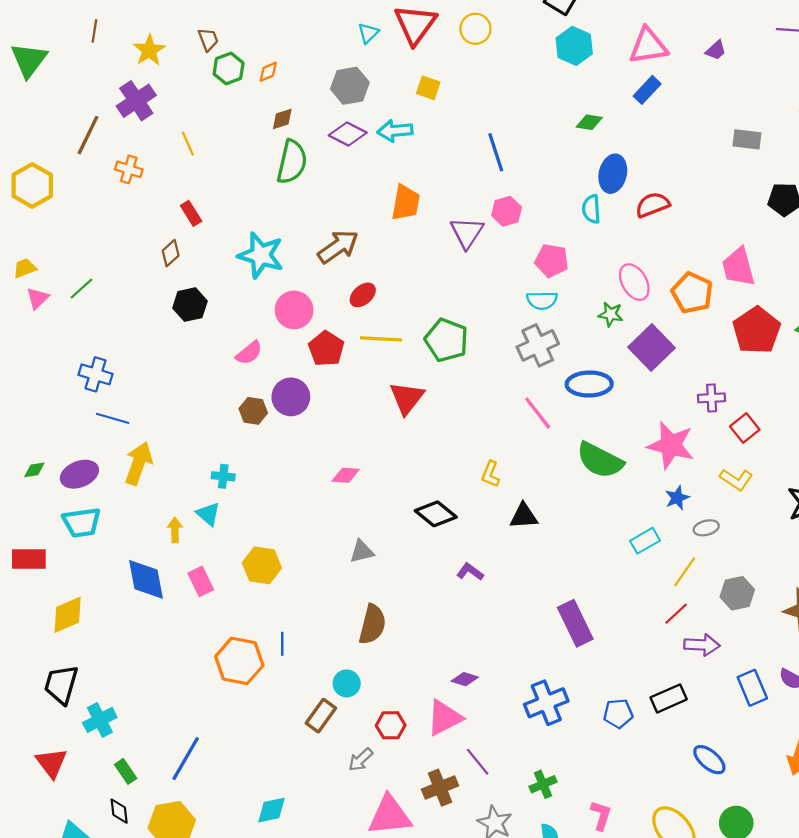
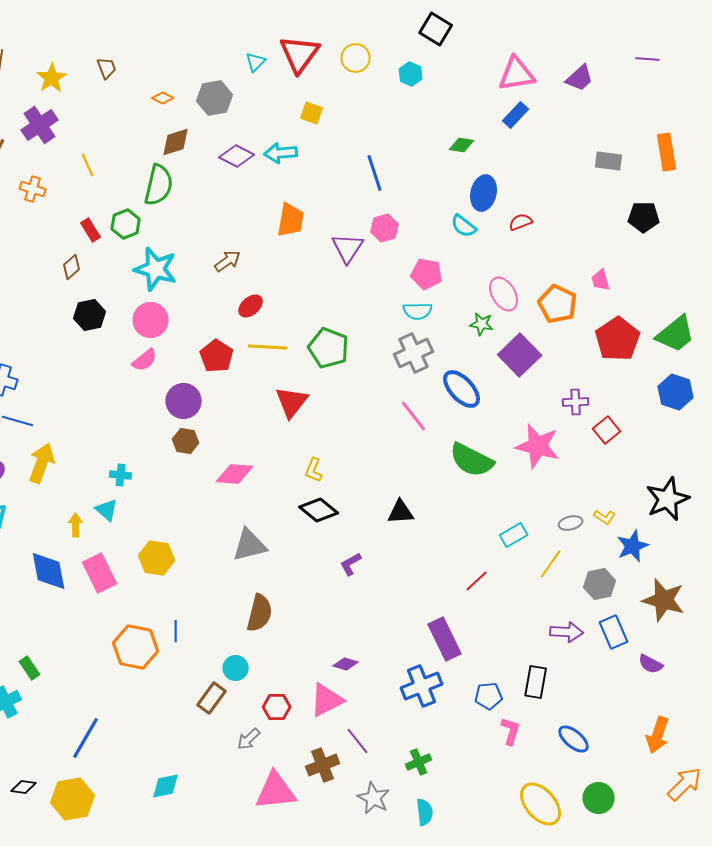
cyan hexagon: (574, 46) -> (411, 74), moved, size x0.7
purple trapezoid: (716, 50) -> (580, 78), size x1.4
green hexagon: (229, 68) -> (126, 224), moved
orange diamond: (268, 72) -> (163, 98), turned 50
gray hexagon: (350, 86) -> (215, 98), moved
brown diamond: (282, 119) -> (176, 142), size x1.4
green semicircle: (292, 162) -> (159, 185), moved
red semicircle: (653, 205) -> (521, 222), size x0.7
cyan semicircle: (591, 209) -> (464, 226), turned -48
brown arrow: (338, 247) -> (228, 261), size x0.7
pink trapezoid: (738, 267) -> (601, 280), size x0.6
pink circle: (294, 310) -> (151, 320), moved
blue ellipse: (589, 384) -> (462, 389), turned 48
brown hexagon: (253, 411) -> (186, 441), moved
yellow L-shape: (490, 474) -> (314, 470), moved
pink diamond: (346, 475) -> (235, 474), size x1.4
yellow L-shape: (736, 480) -> (605, 517), moved, size x0.7
blue star: (677, 498) -> (633, 546), moved, size x1.4
gray triangle: (362, 551) -> (250, 545), size x1.5
purple L-shape: (470, 572) -> (351, 564), turned -65
pink rectangle: (201, 581) -> (100, 573), size x1.4
red line: (676, 614) -> (477, 581), moved
purple rectangle: (575, 623) -> (445, 639), moved
blue rectangle: (752, 688) -> (614, 632), moved
black rectangle: (669, 698) -> (536, 682), turned -56
green rectangle: (126, 771) -> (30, 668), moved
black diamond: (119, 811) -> (24, 787), turned -75
pink L-shape: (601, 815) -> (511, 731), moved

